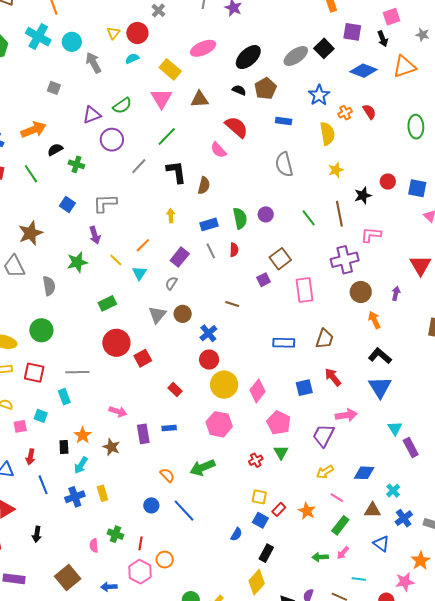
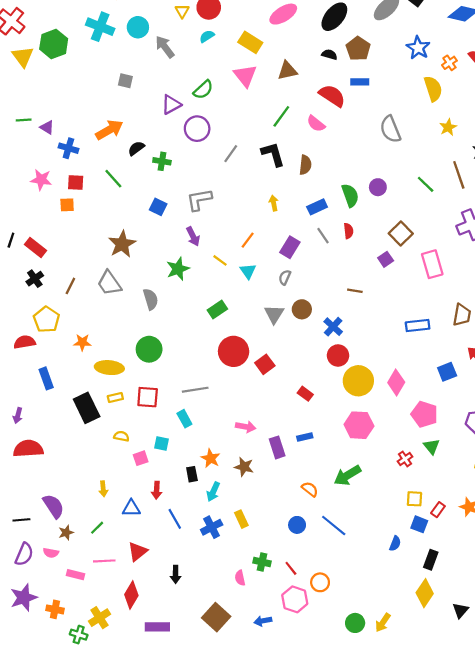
blue rectangle: (284, 121) -> (360, 82), moved
green line: (167, 136) -> (281, 116), moved
red line: (140, 543) -> (291, 568), turned -40

